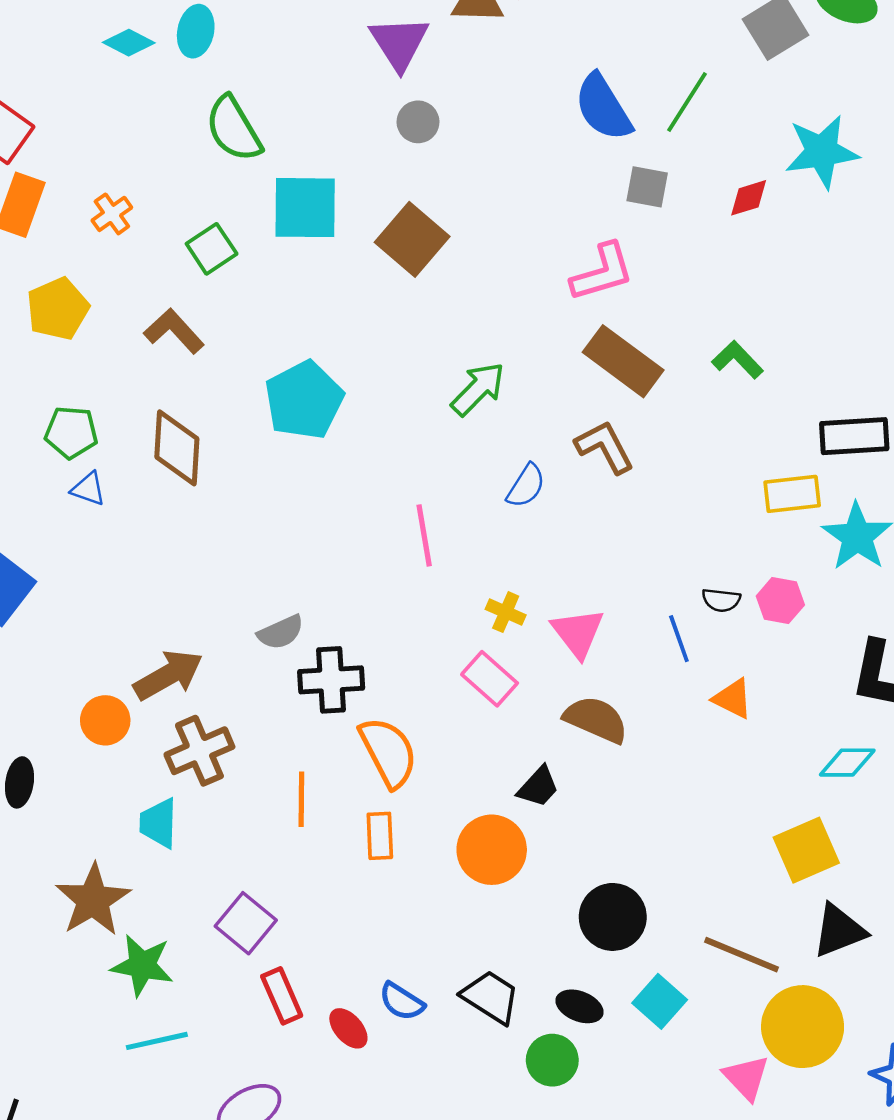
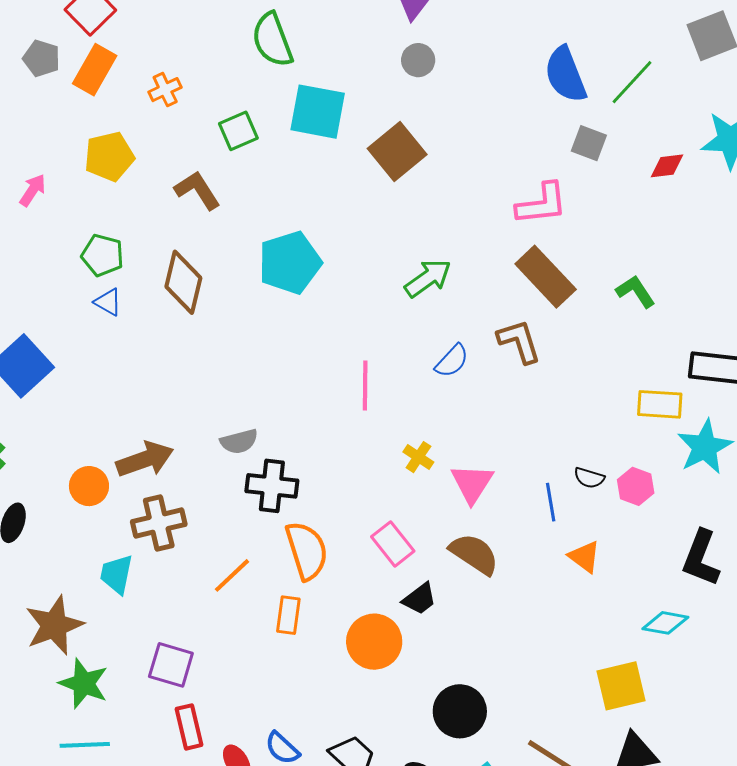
pink rectangle: (490, 679) -> (393, 544), moved
orange line: (301, 799) -> (232, 575), turned 36
purple square: (246, 923) -> (171, 665), turned -33

